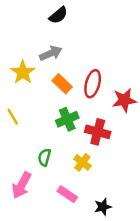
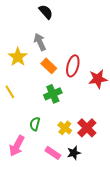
black semicircle: (58, 15) -> (46, 12), turned -91
gray arrow: (51, 53) -> (40, 42), turned -90
red cross: (98, 132) -> (87, 128), moved, turned 30
black star: (103, 207) -> (74, 153), moved

